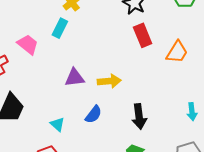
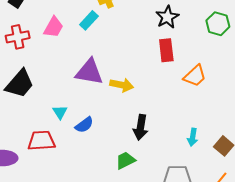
pink trapezoid: (28, 44) -> (54, 27), turned 65
purple triangle: (75, 78) -> (89, 72), size x1.4
blue semicircle: (93, 114) -> (84, 125), moved

